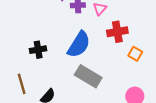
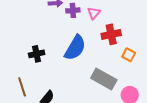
gray rectangle: (88, 76) -> (104, 79), moved

